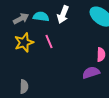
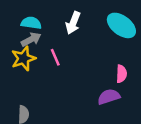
cyan semicircle: (41, 17) -> (31, 23), moved
gray arrow: (21, 19) -> (31, 39), moved

